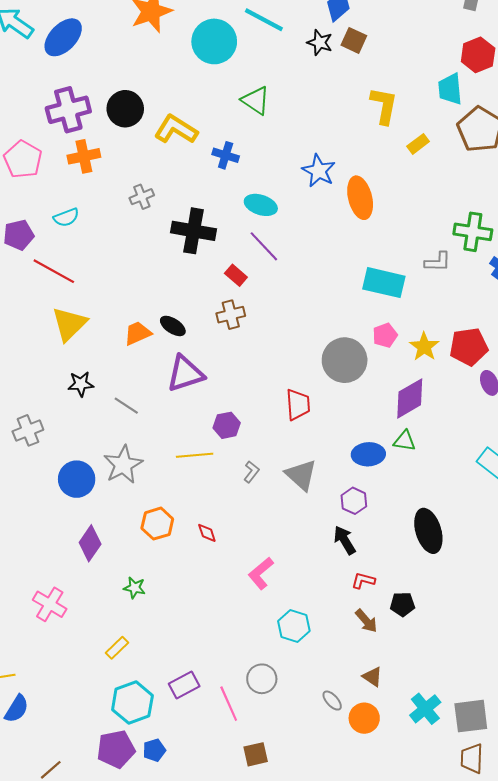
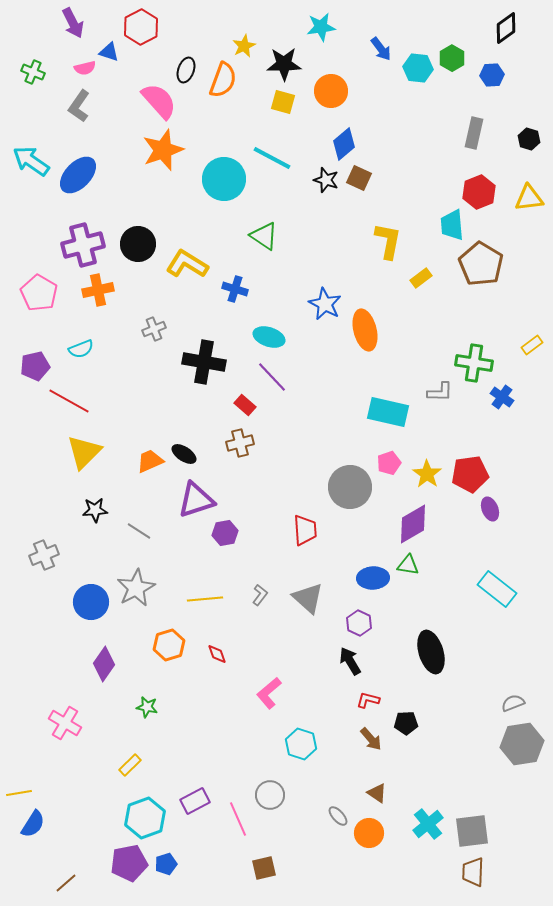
purple hexagon: (227, 425) -> (225, 533), moved
yellow line: (195, 455) -> (205, 599), moved

